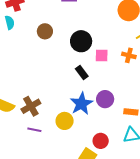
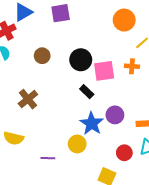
pink square: (102, 56) -> (104, 71), size x1.5
brown cross: (31, 106) -> (28, 99), moved
red circle: (101, 141) -> (124, 153), moved

